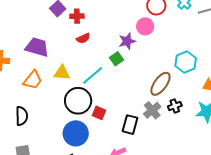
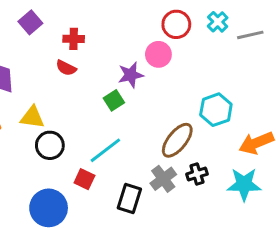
red cross: (77, 16) -> (74, 39), moved
red semicircle: (83, 38) -> (66, 68), turned 48
cyan line: (93, 75) -> (105, 150), moved
black circle: (78, 101) -> (50, 145), moved, size x0.7

